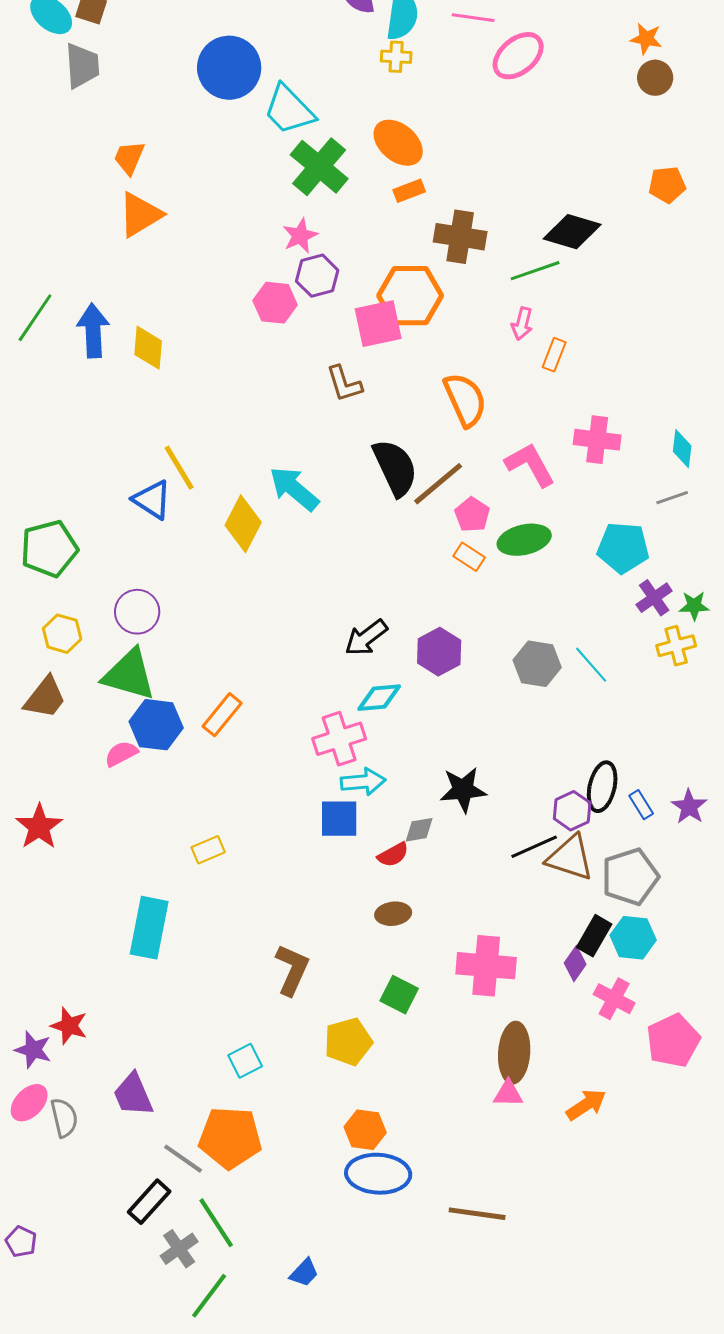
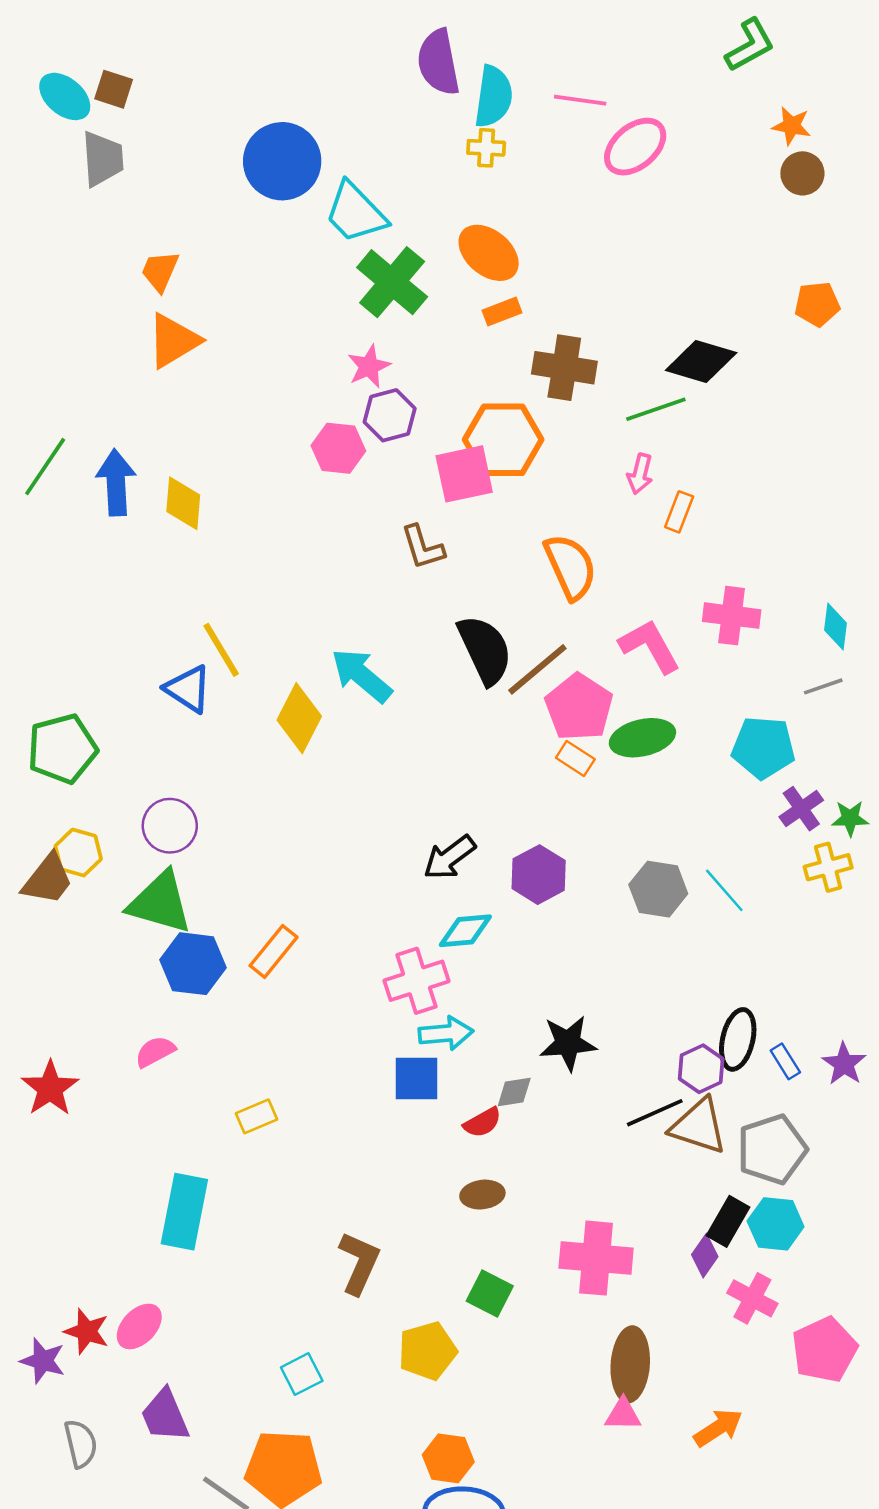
pink pentagon: (472, 515) -> (579, 707), size x1.6
brown trapezoid: (45, 698) -> (48, 879), moved
pink semicircle: (121, 754) -> (155, 1052), moved
pink ellipse: (29, 1103) -> (139, 1326), moved

